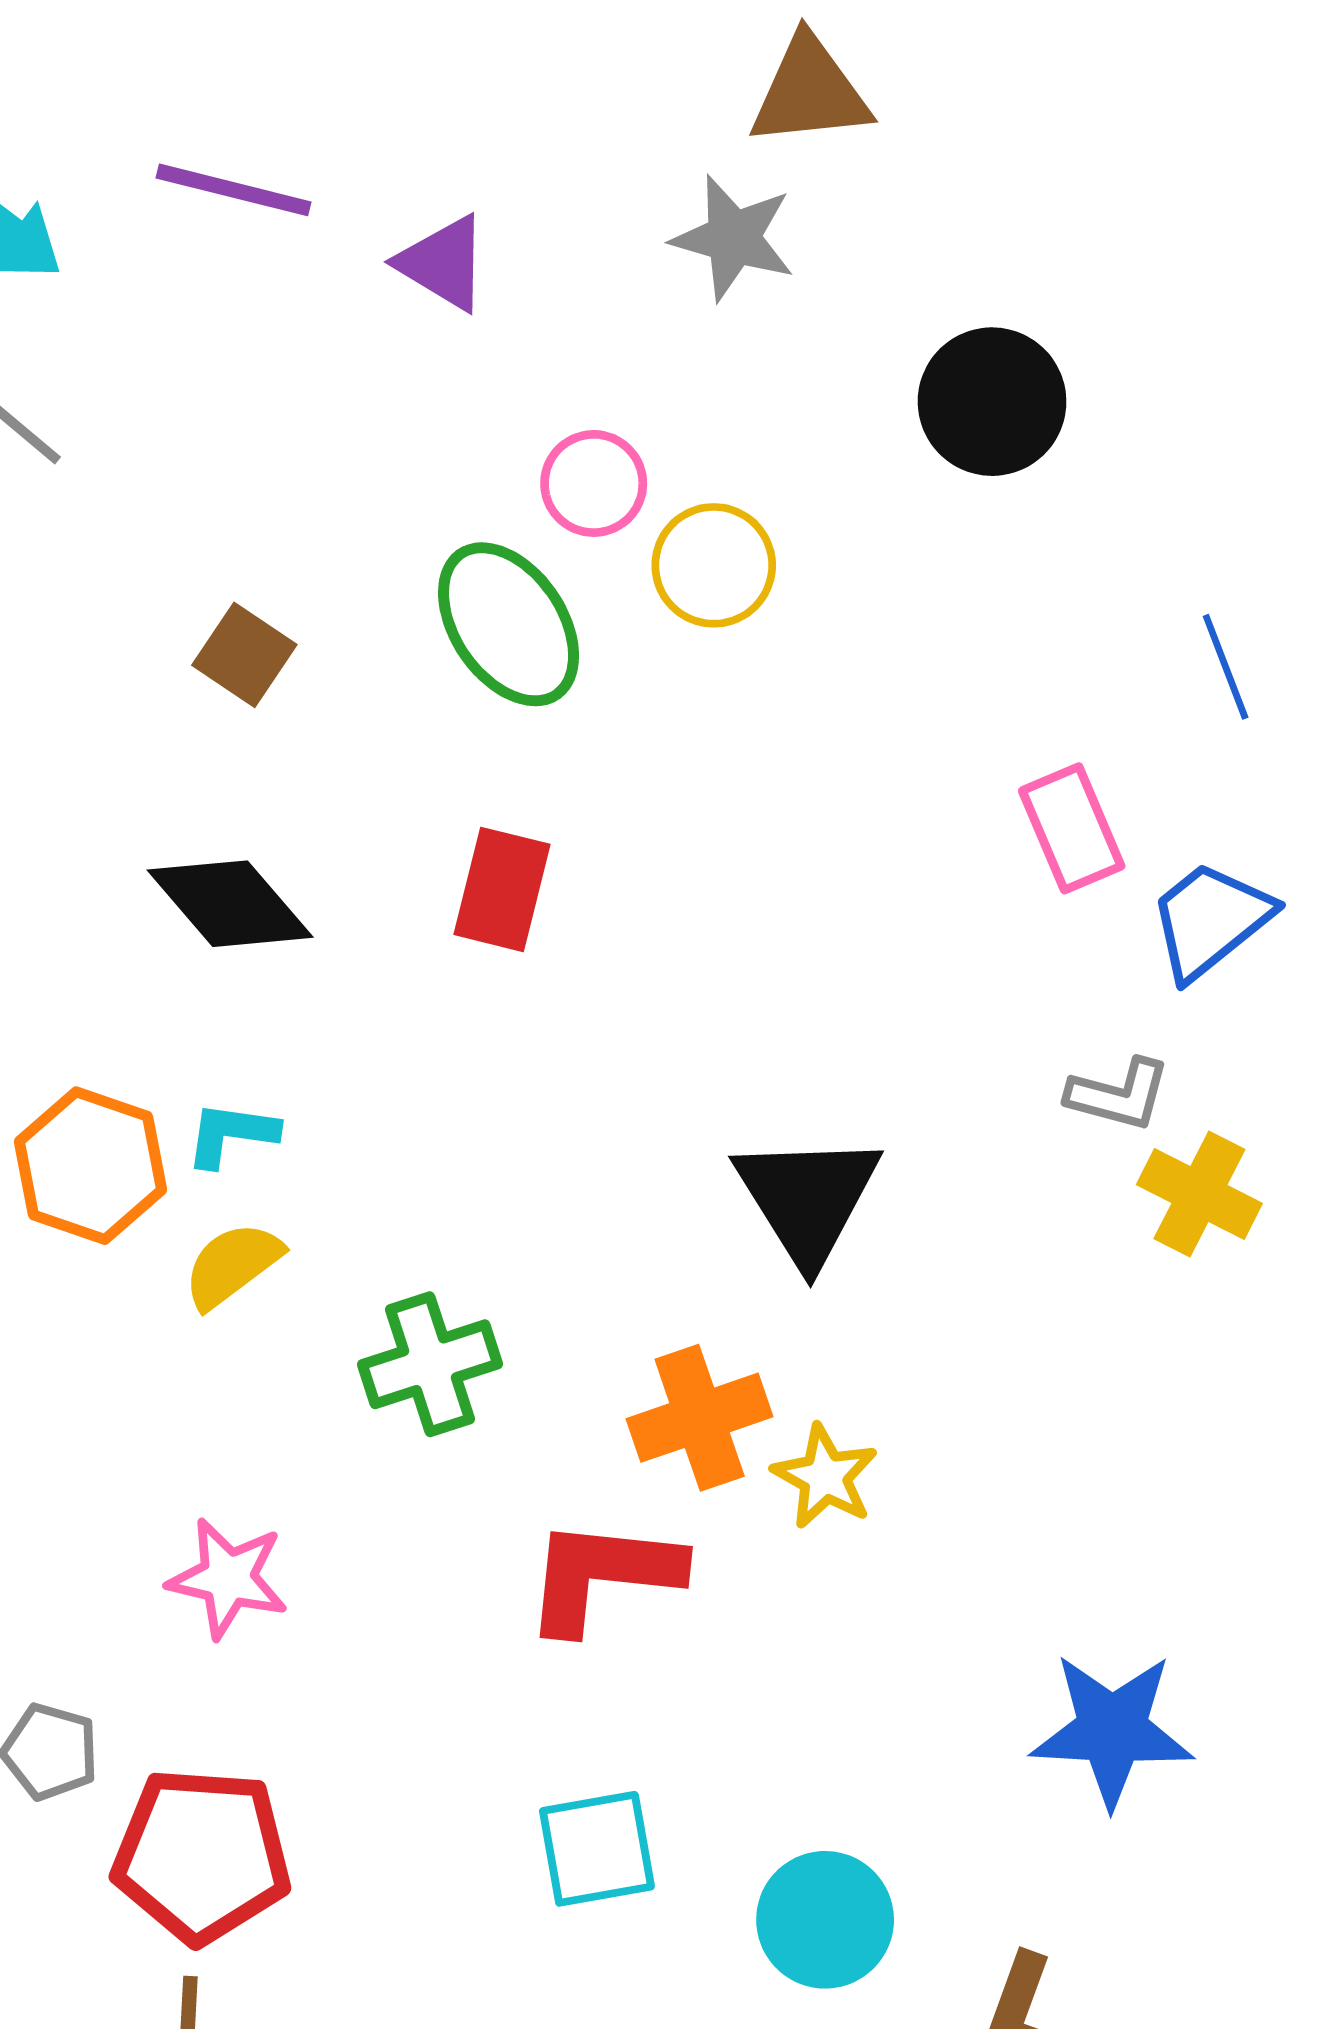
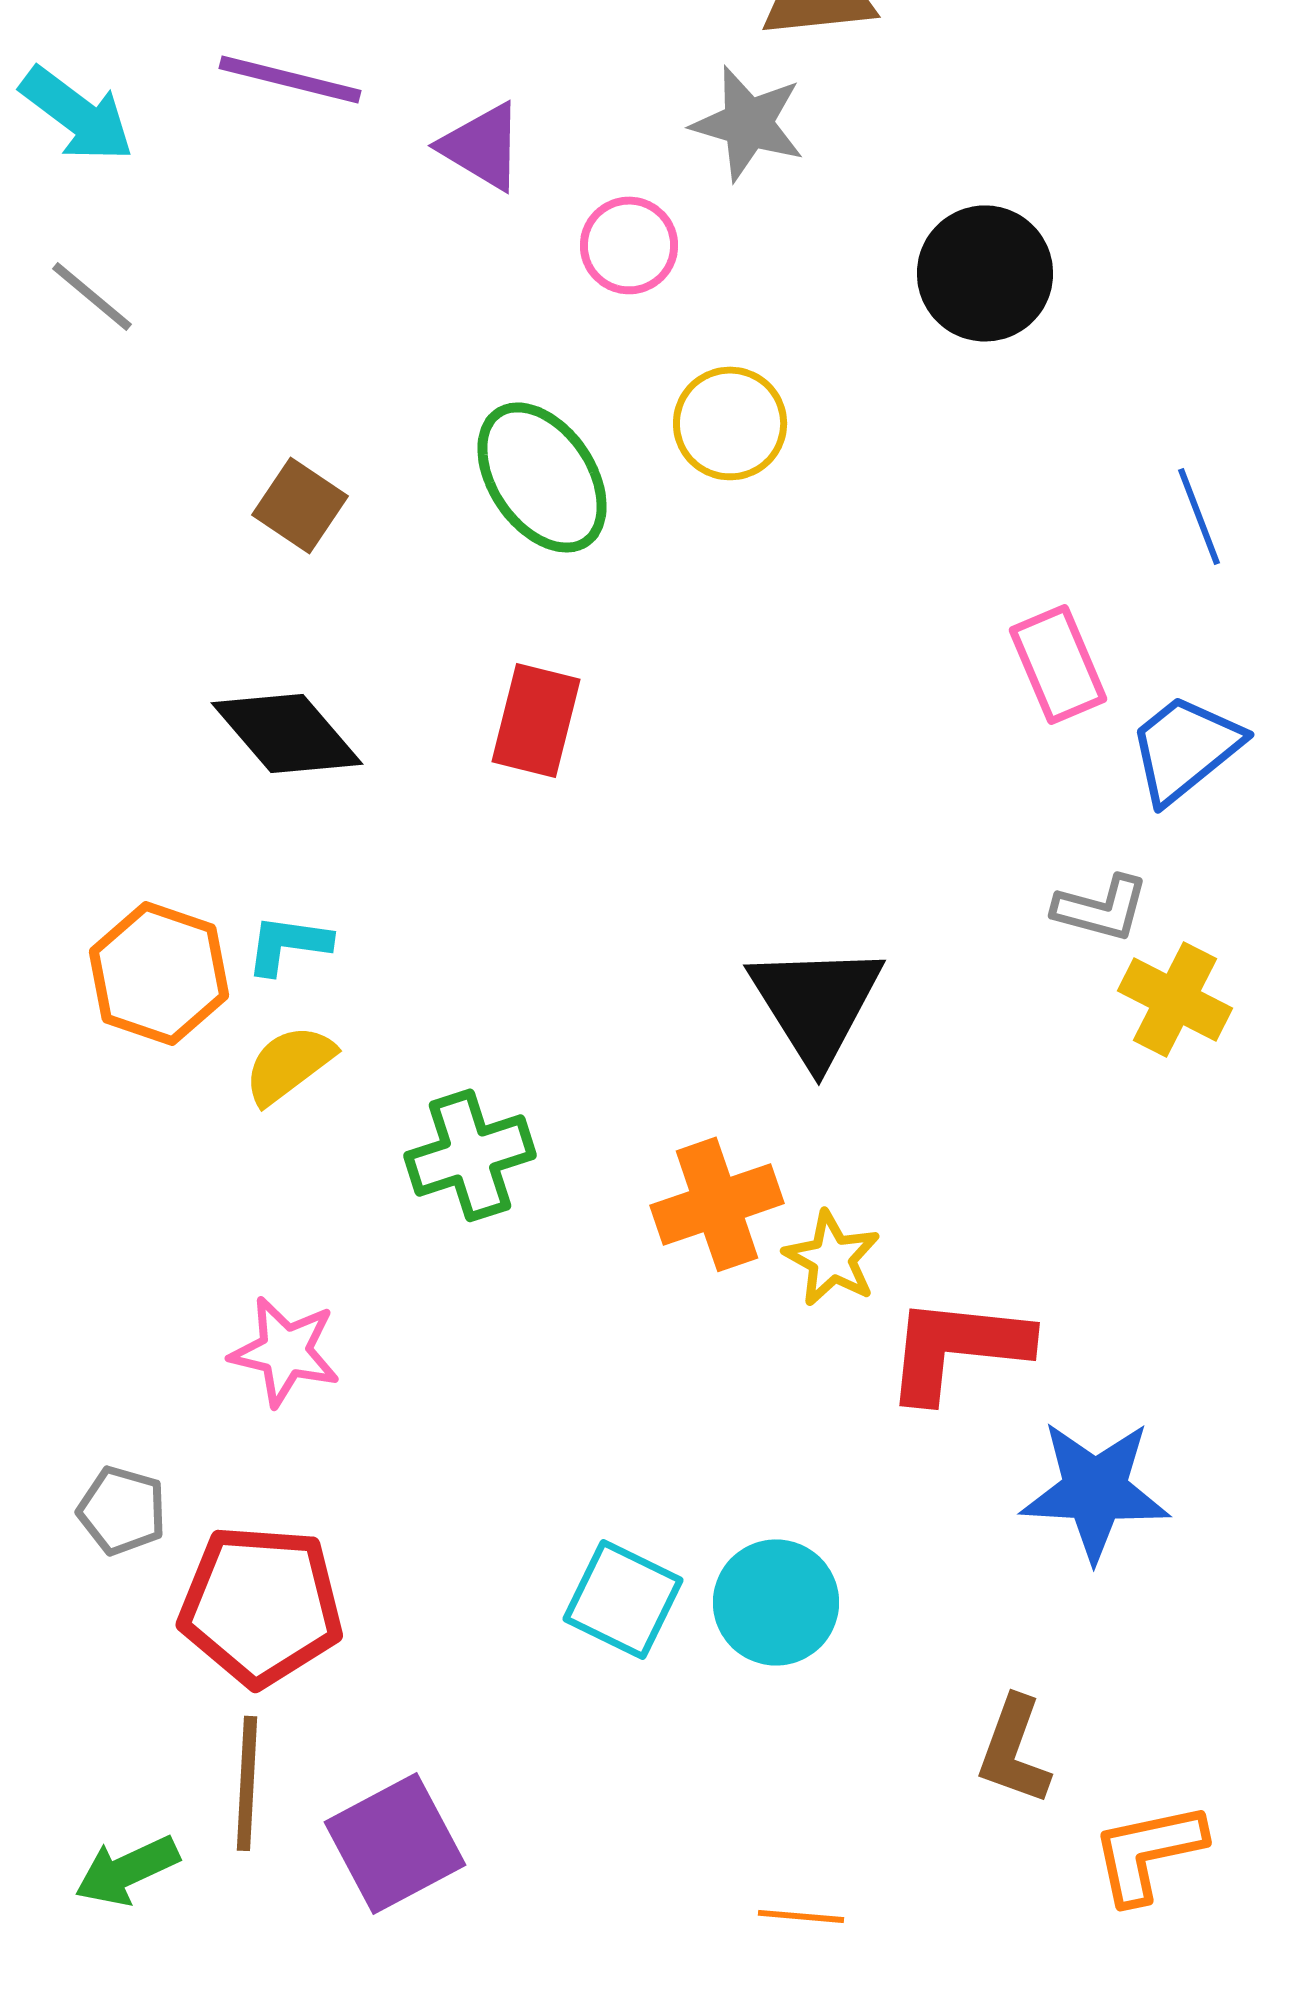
pink circle: (594, 483) -> (629, 245), moved
red L-shape: (602, 1575) -> (957, 1348), moved
cyan square: (597, 1849) -> (623, 1599), turned 36
cyan circle: (825, 1920) -> (776, 1602), moved

